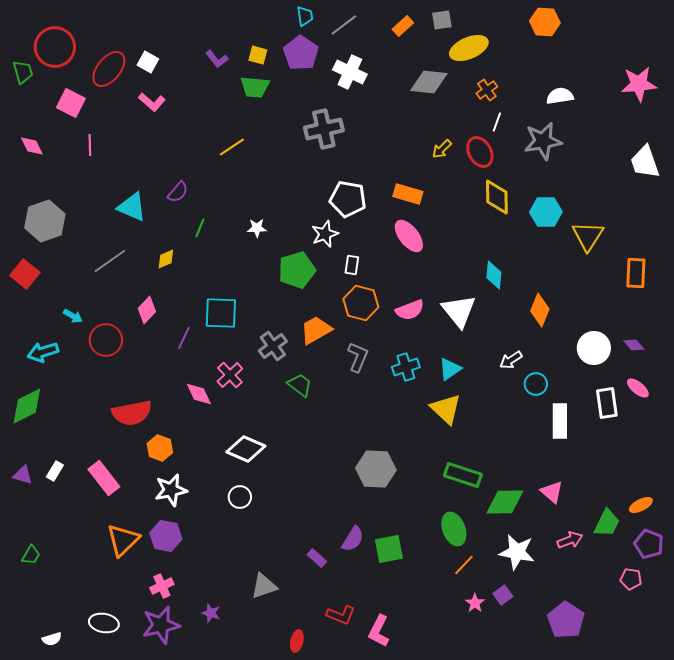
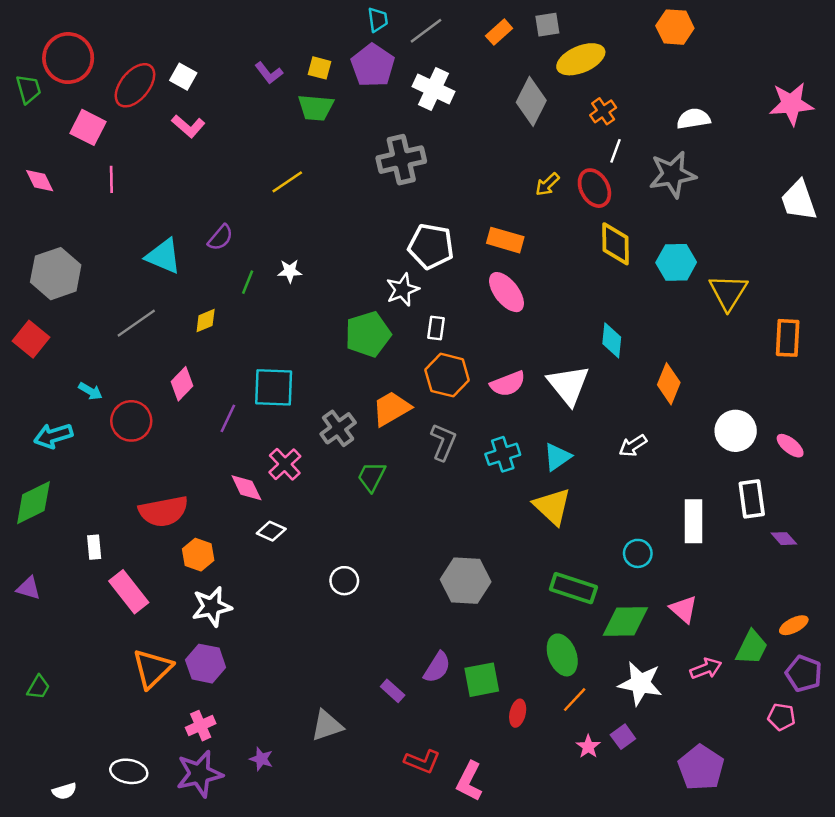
gray diamond: (429, 82) -> (531, 101), turned -69
white star: (257, 228) -> (290, 271), moved
purple diamond: (634, 345) -> (784, 539), moved
cyan circle: (536, 384) -> (638, 553), moved
green trapezoid: (300, 385) -> (372, 477), turned -100
pink ellipse: (638, 388) -> (790, 446), moved
white diamond: (246, 449) -> (271, 531), moved, size x0.6
white rectangle: (55, 471) -> (94, 547), moved, turned -36
white circle: (240, 497) -> (344, 581), moved
red ellipse: (297, 641) -> (518, 713), moved

